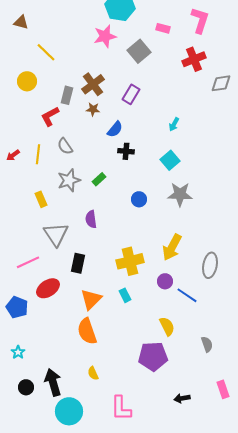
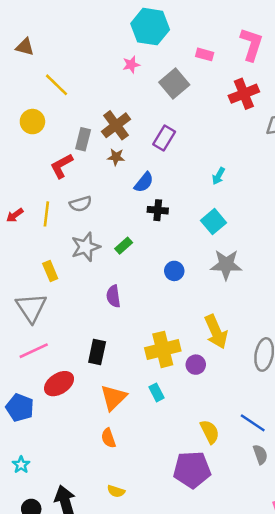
pink star: (105, 36) -> (131, 65), size x0.6
gray semicircle: (65, 146) -> (81, 204), turned -72
gray triangle: (56, 234) -> (31, 308), moved
yellow arrow: (172, 247) -> (216, 332), turned -52
purple circle: (165, 281) -> (196, 365), moved
blue line: (187, 295) -> (253, 423), moved
orange semicircle: (87, 331) -> (108, 438), size x0.6
yellow semicircle: (93, 373) -> (116, 491), turned -48

